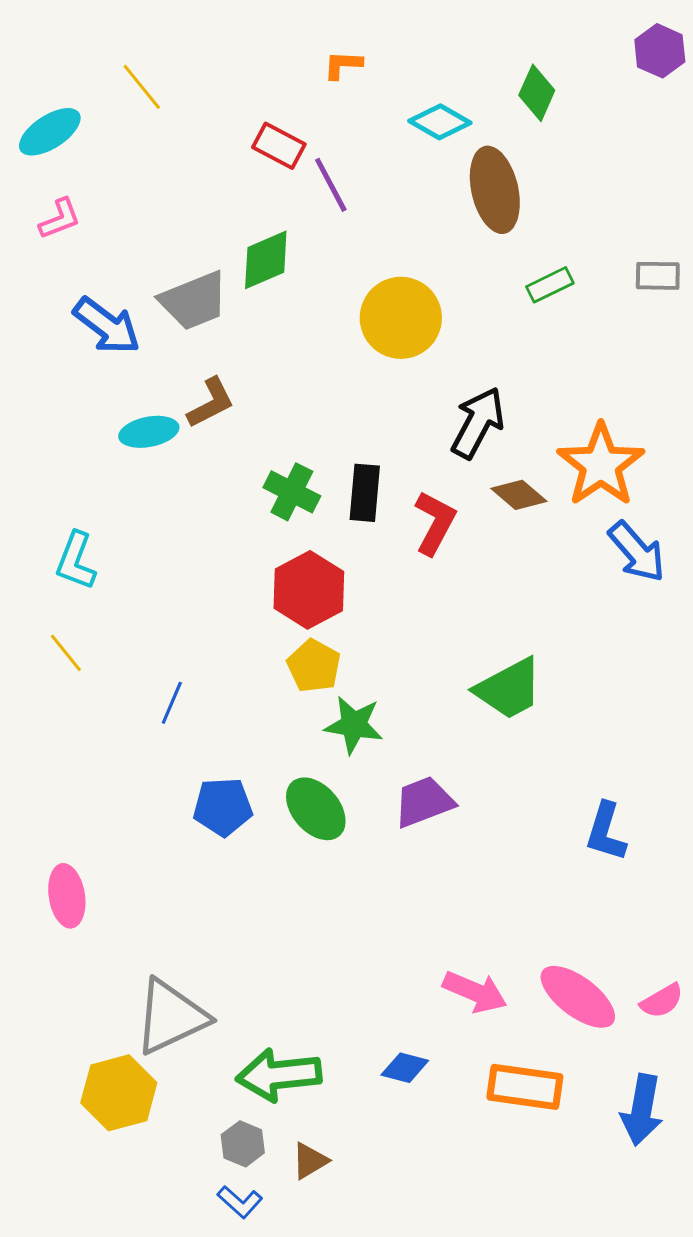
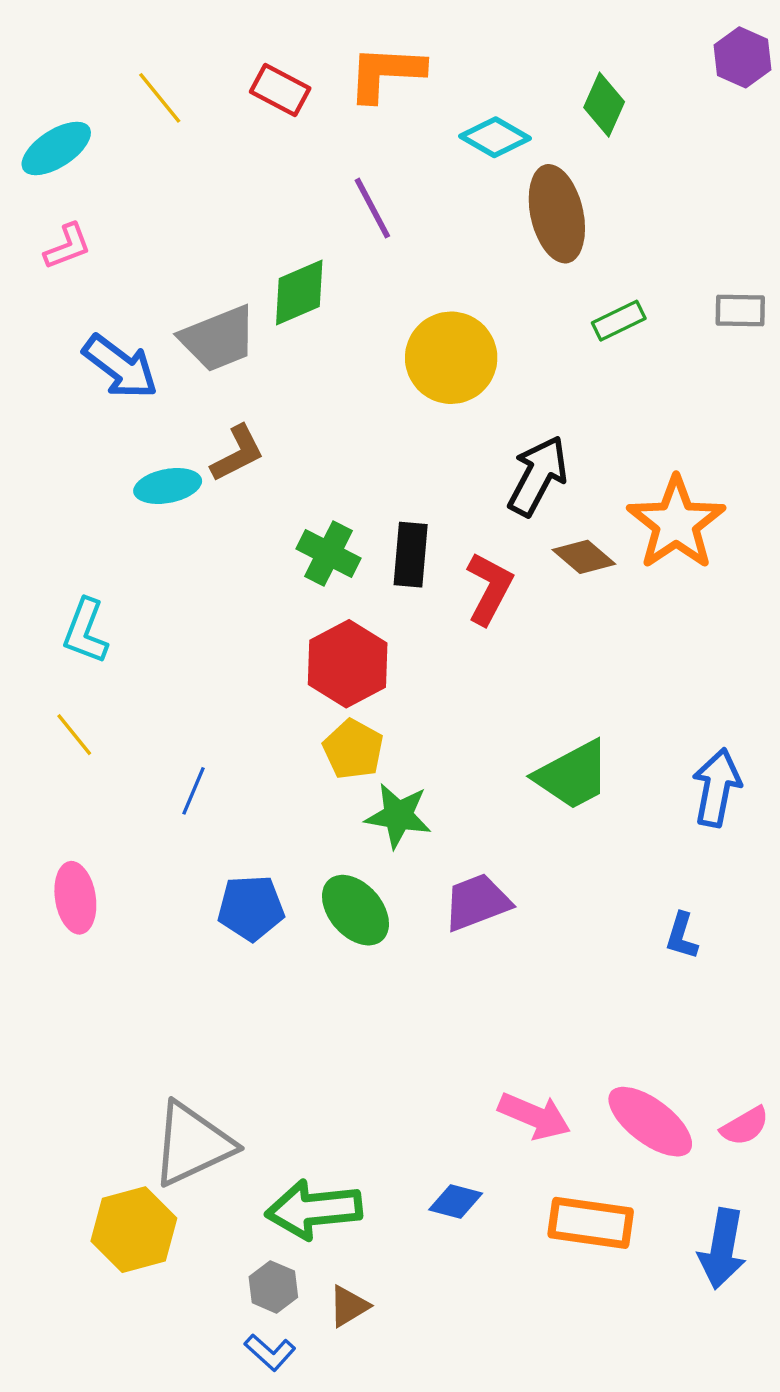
orange L-shape: (343, 65) -> (386, 73), size x1.8
red rectangle: (279, 146) -> (280, 90), moved
blue arrow: (637, 552) -> (717, 787), moved, turned -128
blue L-shape: (606, 832) -> (682, 936), size x0.7
pink ellipse: (67, 896) -> (75, 898), moved

